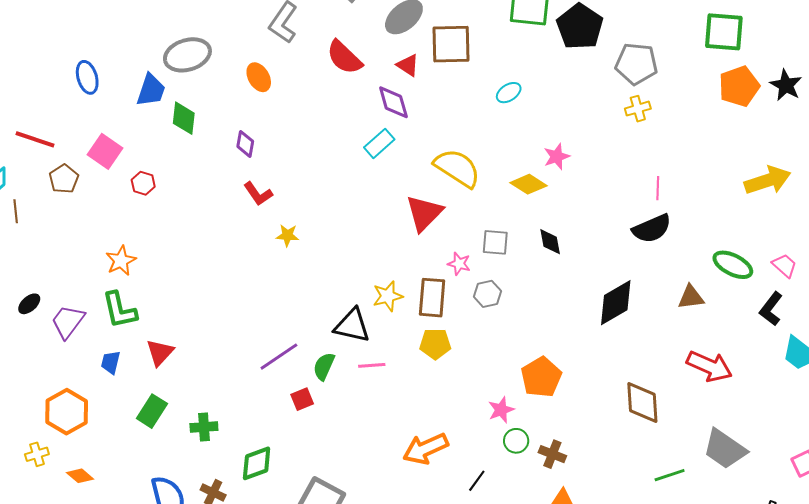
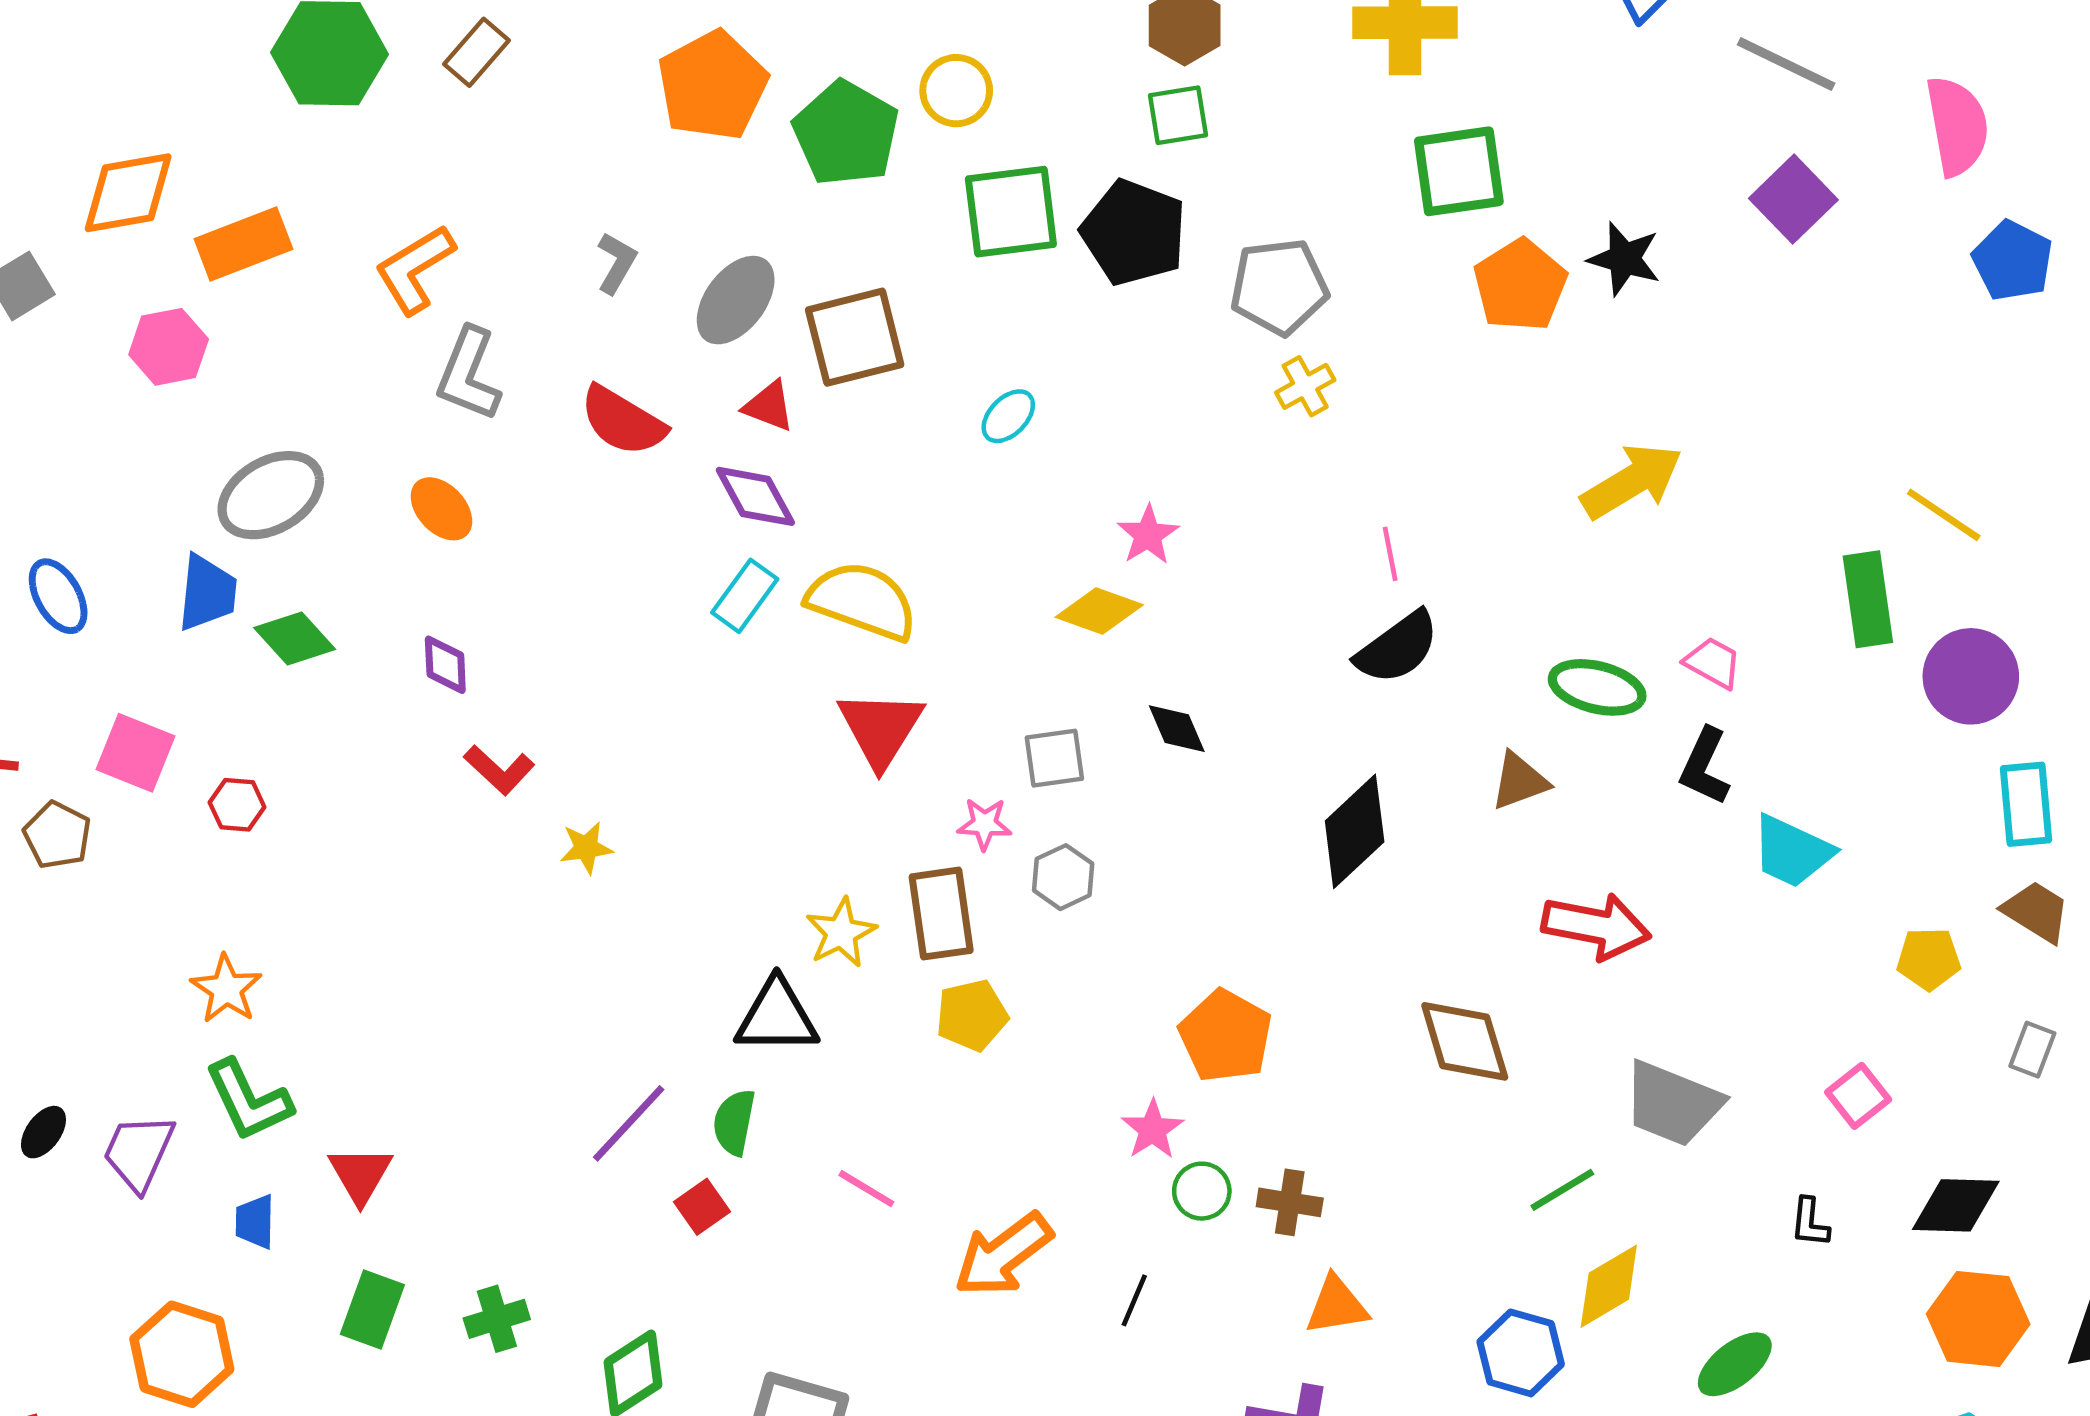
green diamond: (184, 118) -> (295, 639), turned -36
yellow semicircle: (457, 168) -> (862, 601), moved
pink line: (372, 365) -> (866, 1189), moved, turned 48

